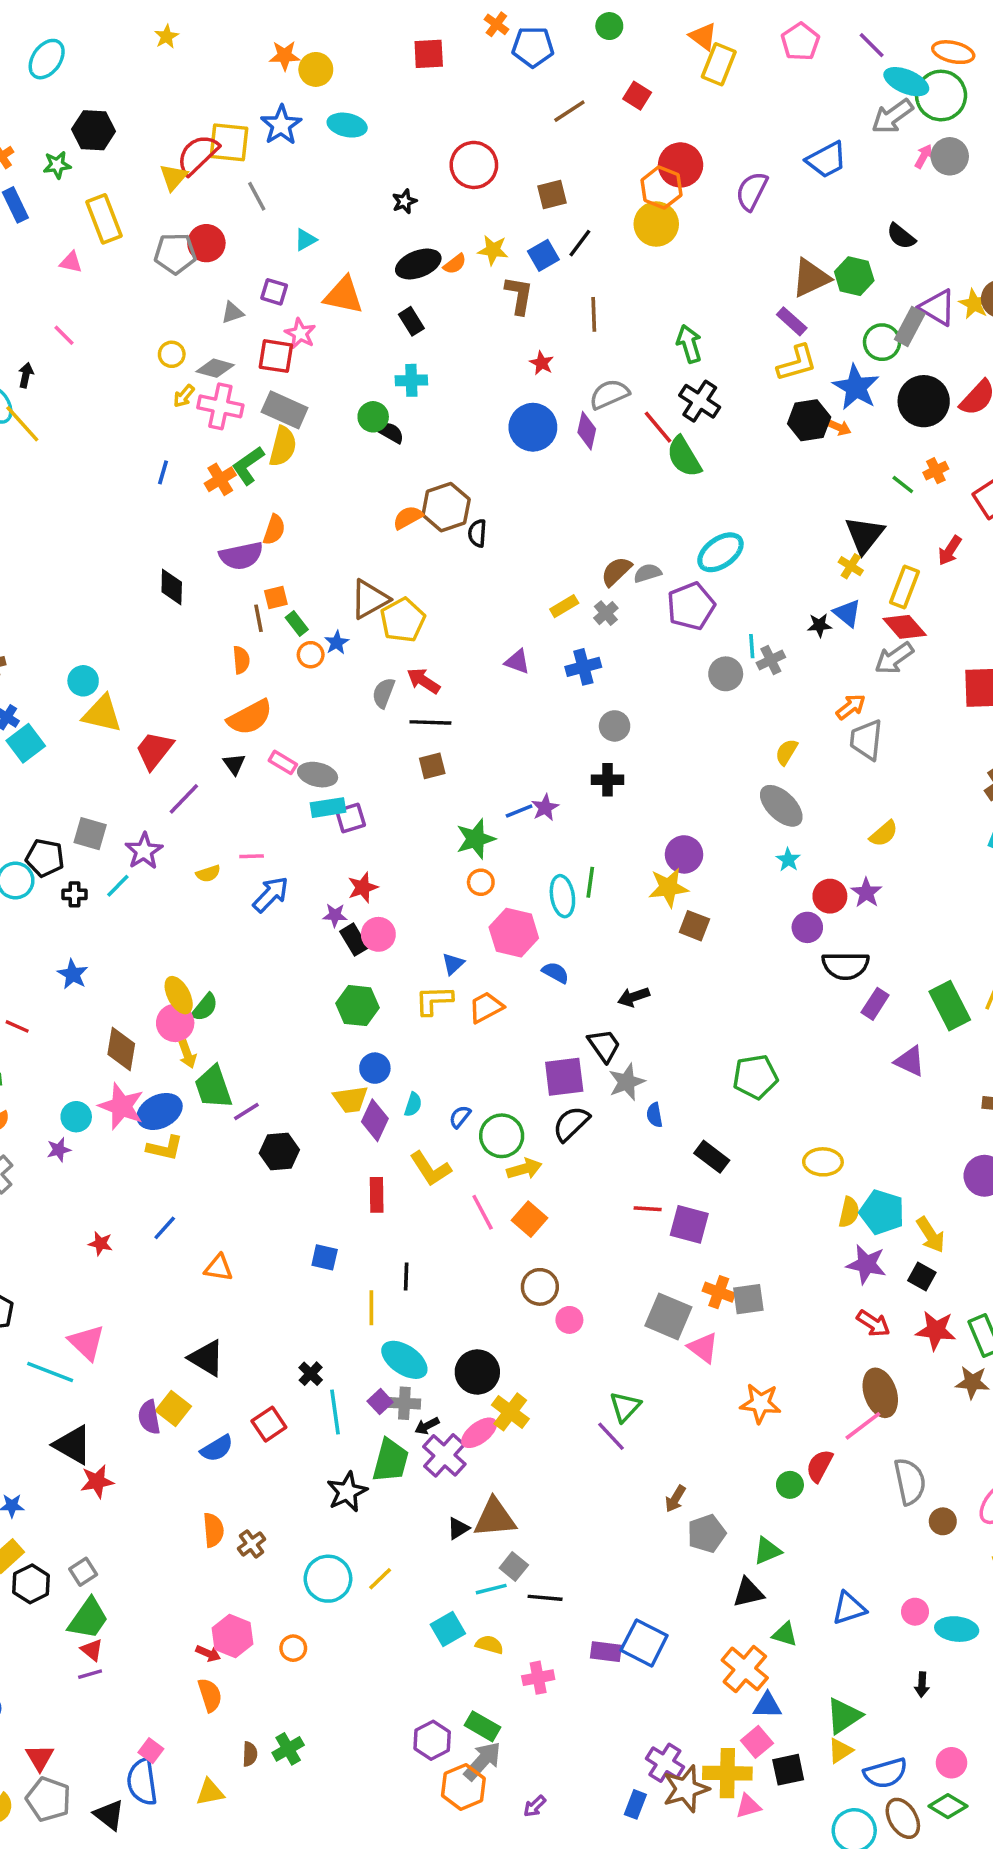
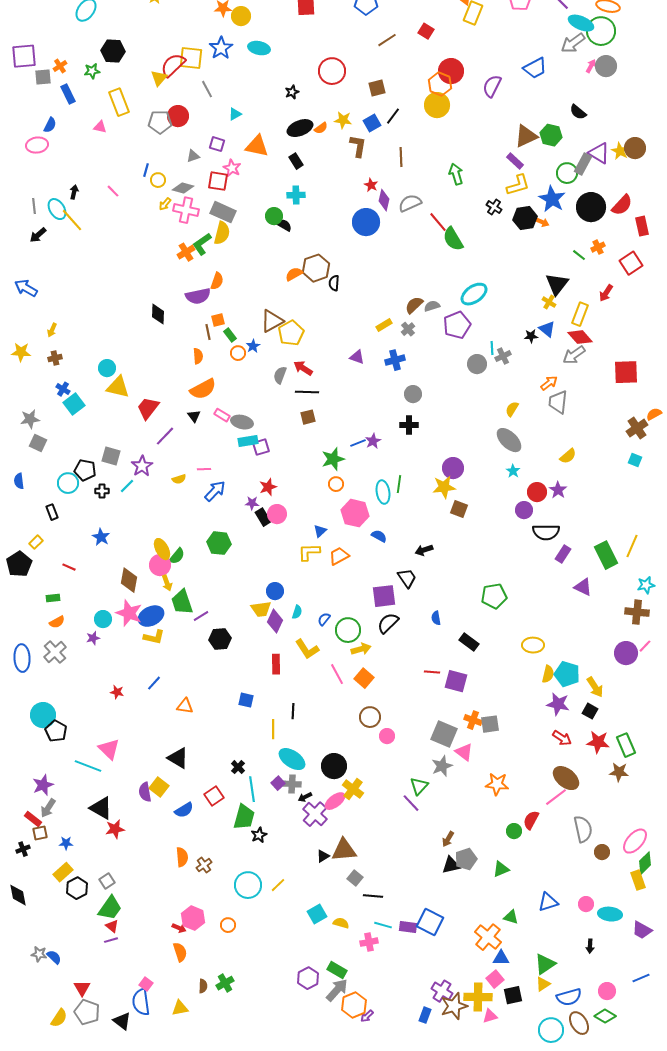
pink line: (64, 335) -> (113, 191), moved
black cross: (700, 401) -> (494, 207), moved, size x0.7
purple diamond: (587, 431) -> (384, 200), moved
blue line: (163, 472) -> (146, 170), moved
green hexagon: (358, 1006) -> (219, 543), moved
gray star: (627, 1082) -> (442, 766), moved
brown ellipse: (880, 1393) -> (566, 778), turned -32
green trapezoid: (391, 1461) -> (244, 817), moved
black star: (347, 1492) -> (259, 835), size x0.7
cyan line: (491, 1589) -> (383, 925), moved, turned 30
black triangle: (748, 1593) -> (451, 865), moved
orange hexagon: (463, 1787) -> (354, 1005), moved

